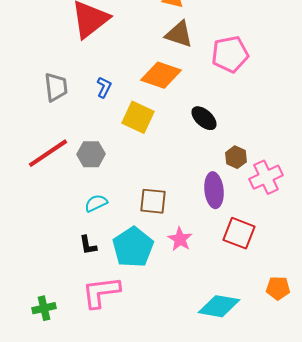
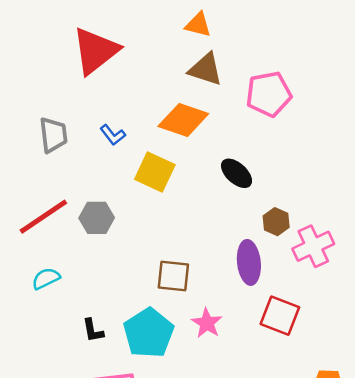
blue L-shape: (104, 87) -> (113, 135), turned 115
cyan semicircle: (96, 203) -> (46, 278), moved

